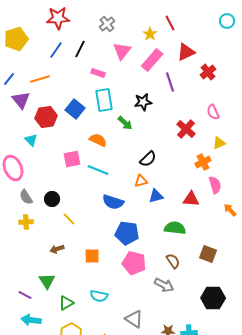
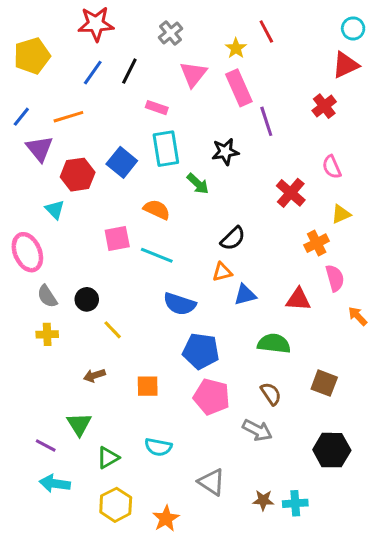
red triangle: (186, 52) -> (345, 65), moved
pink rectangle: (152, 60) -> (239, 88), turned -65

